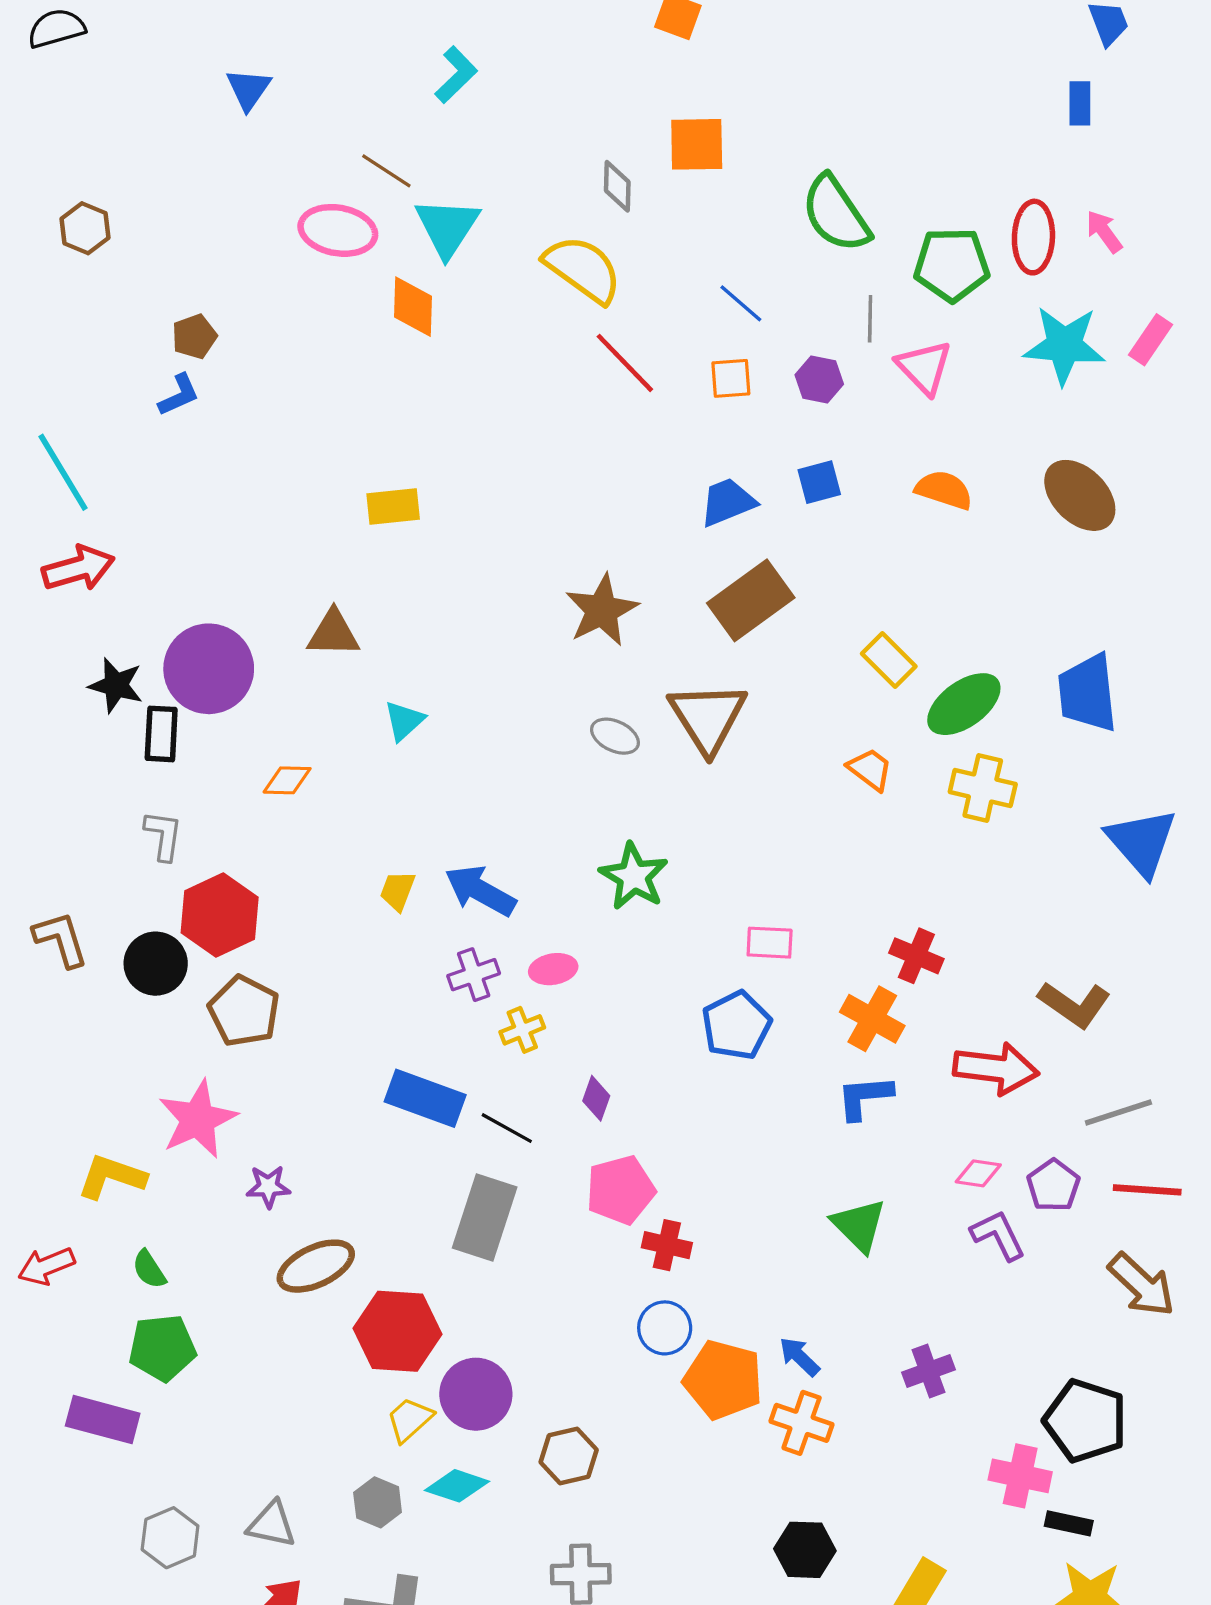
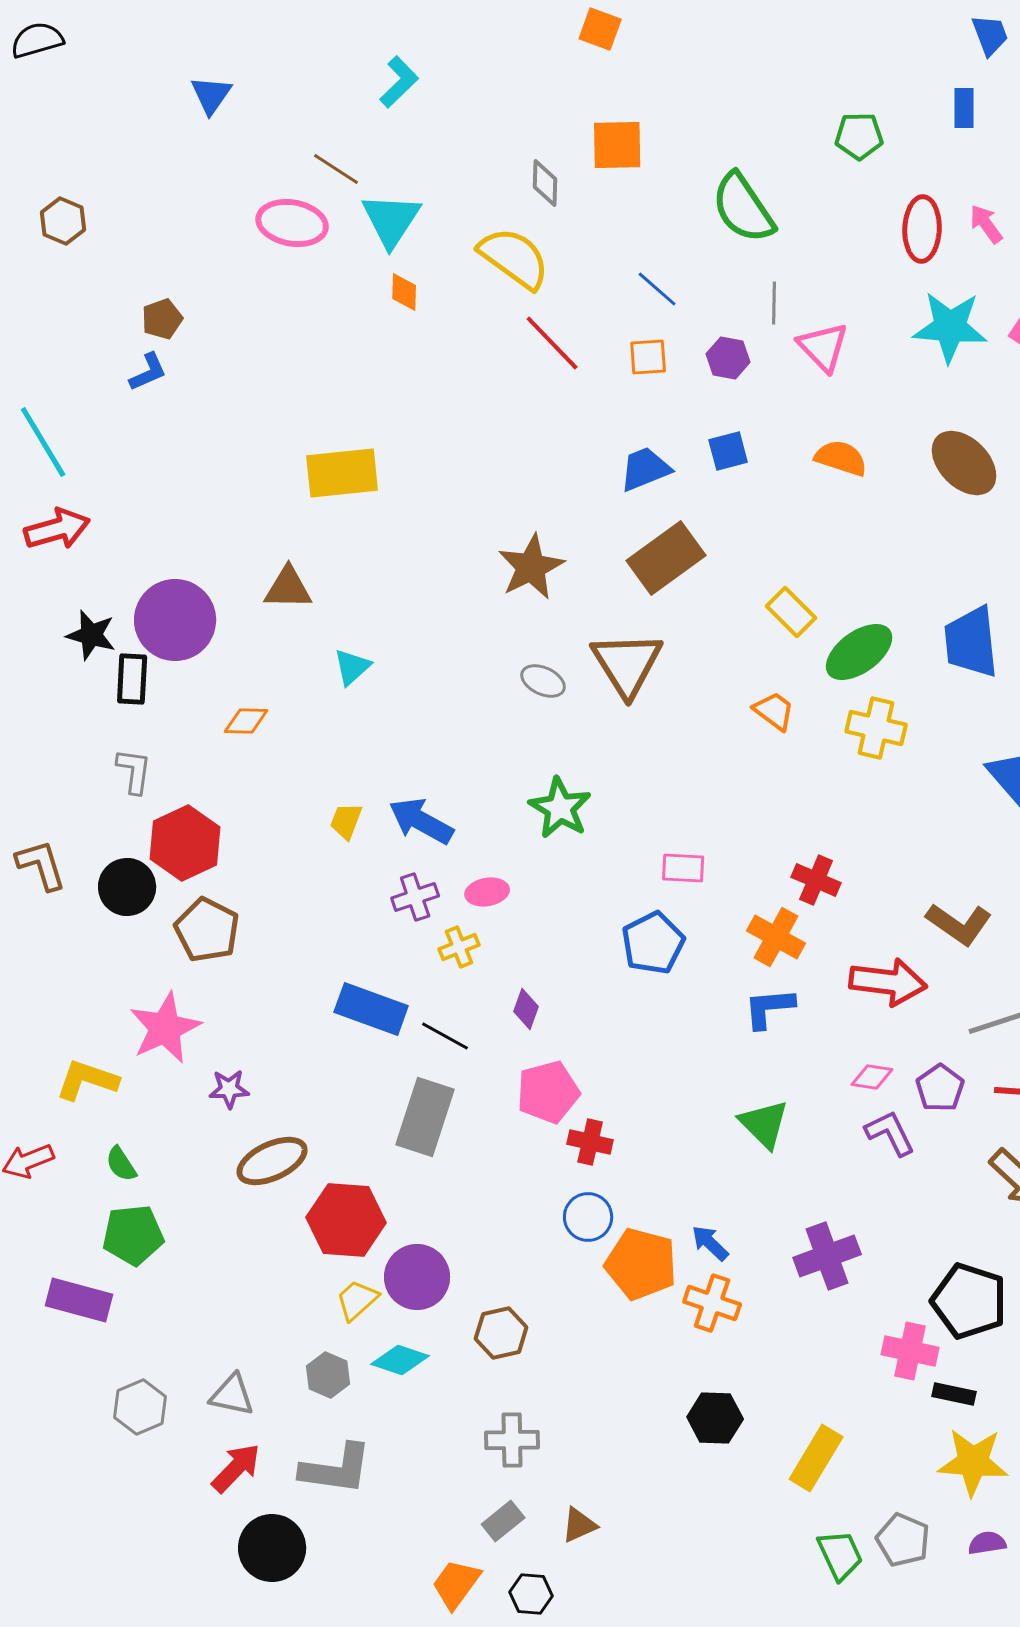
green pentagon: (952, 265) -> (859, 136), moved, size x0.7
orange diamond: (413, 307) -> (404, 292), moved, size x0.7
yellow rectangle: (393, 506) -> (342, 473), size x1.5
purple cross: (929, 1371) -> (827, 1256), size x1.4

